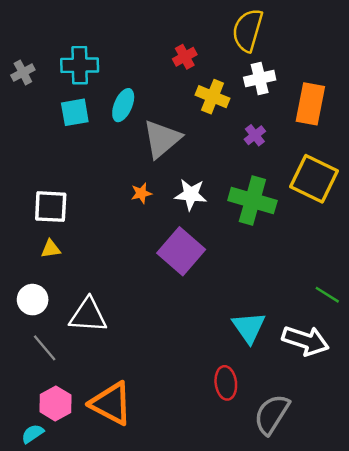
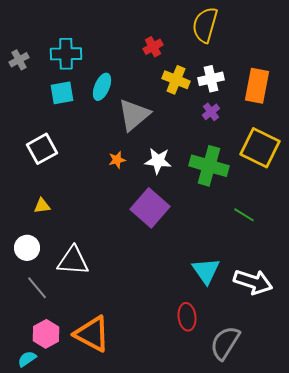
white cross: (260, 79) -> (211, 79), moved
white square: (51, 207) -> (42, 149), moved, turned -32
green line: (327, 295) -> (244, 215), moved

